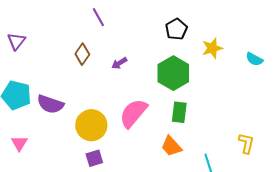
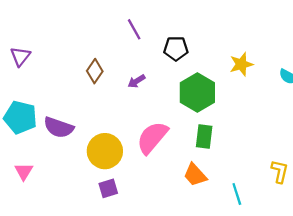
purple line: (98, 17) -> (134, 29), moved
black pentagon: (176, 29) -> (176, 48), moved, turned 30

